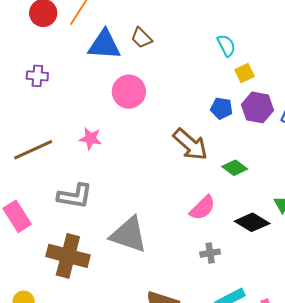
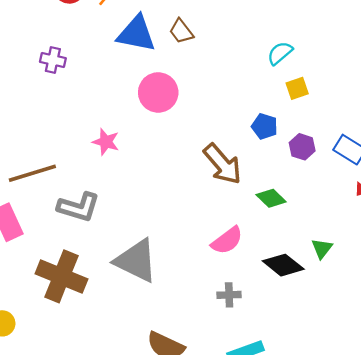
cyan semicircle: (226, 45) -> (280, 53), turned -110
purple hexagon: (257, 107) -> (302, 147), moved, size x0.7
brown line: (33, 150) -> (32, 173), moved

